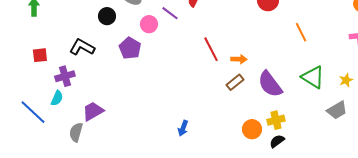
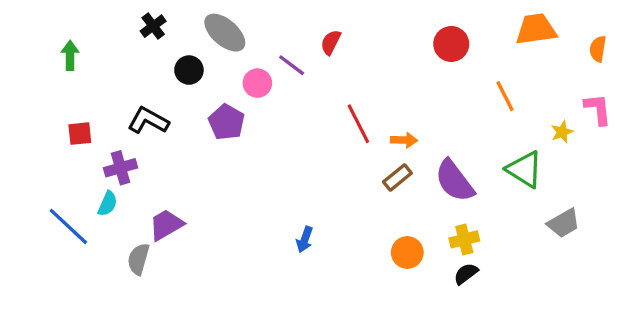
yellow star: (346, 80) -> (562, 132), moved
blue arrow: (183, 128) -> (305, 239), moved
orange circle: (252, 129) -> (407, 252), moved

